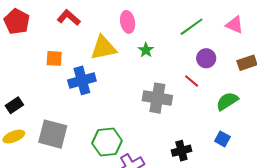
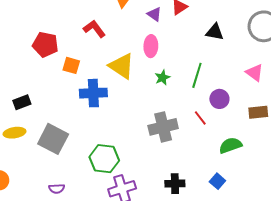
red pentagon: (17, 21) -> (45, 45), moved, turned -30
green line: (192, 27) -> (197, 75), moved, turned -50
yellow triangle: (103, 48) -> (121, 66), turned 32
gray cross: (157, 98) -> (163, 127), turned -36

